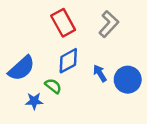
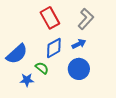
blue arrow: (100, 73) -> (79, 44), moved, turned 96
blue circle: (128, 80) -> (79, 69), moved

